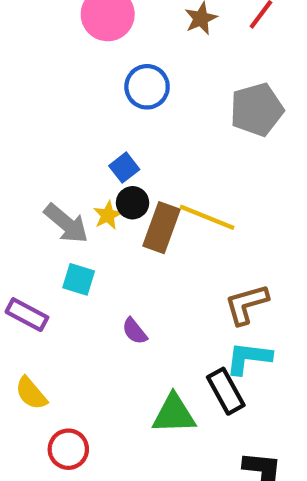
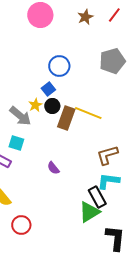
blue circle: (147, 87) -> (59, 66), moved
yellow star: (108, 215) -> (35, 105), moved
cyan square: (79, 279) -> (16, 143), moved
green triangle: (174, 414) -> (89, 212), moved, turned -30

